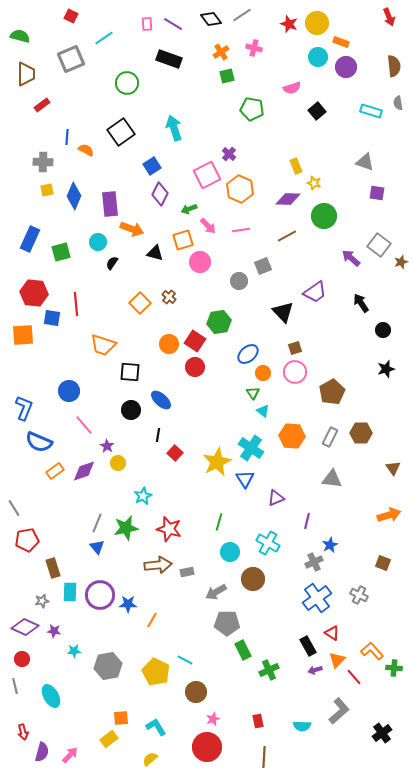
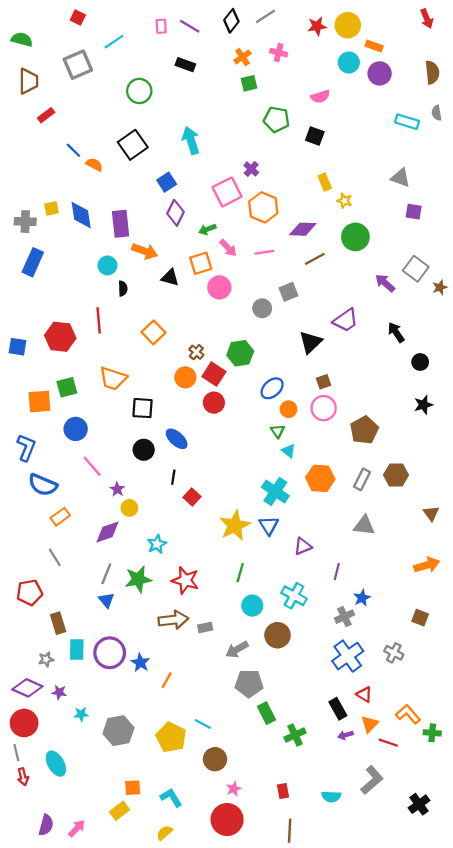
black diamond: (211, 19) -> (231, 21), turned 75
red star: (289, 24) -> (317, 26), turned -30
black rectangle: (169, 59) -> (185, 65), size x0.7
black square: (317, 111) -> (315, 136), moved, turned -30
blue line: (67, 137) -> (73, 150), turned -49
gray cross: (43, 162) -> (25, 222), moved
blue diamond: (74, 196) -> (81, 215), turned -32
purple diamond: (288, 199) -> (303, 229), moved
green square: (61, 252) -> (67, 387), moved
black semicircle: (112, 263) -> (123, 288), turned 144
red hexagon: (34, 293) -> (60, 337), moved
brown cross: (169, 297) -> (196, 352), moved
red line: (76, 304) -> (99, 320), moved
black triangle: (283, 312) -> (310, 342), turned 30
blue square: (52, 318) -> (17, 347), moved
orange square: (23, 335) -> (39, 402), moved
yellow star: (217, 462) -> (235, 525), moved
purple diamond: (84, 471) -> (107, 532), moved
gray line: (14, 508) -> (55, 557), moved
blue star: (128, 604) -> (140, 663), turned 30
red circle: (22, 659) -> (24, 723), size x1.6
red line: (354, 677) -> (388, 743), turned -30
red arrow: (23, 732) -> (23, 777), moved

